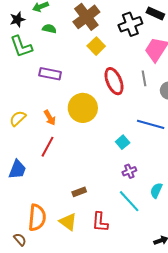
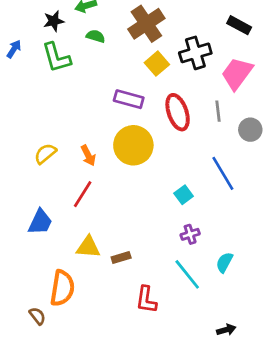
black cross: (130, 24) -> (195, 53), moved
purple rectangle: (50, 74) -> (129, 99), moved
blue line: (151, 124) -> (223, 173), turned 40
yellow triangle: (68, 222) -> (88, 247), moved, turned -36

